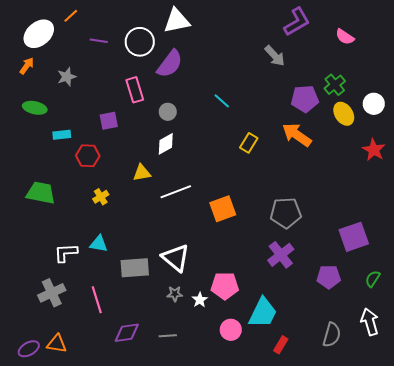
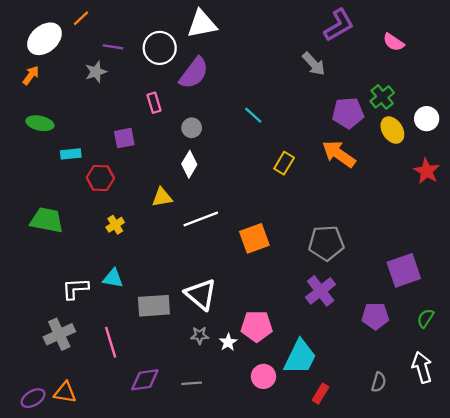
gray star: (67, 77) -> (96, 72), moved
pink rectangle: (135, 90) -> (154, 103), size x0.7
white diamond: (166, 144) -> (189, 164), turned -30
gray semicircle: (332, 335) -> (379, 382), size x0.7

